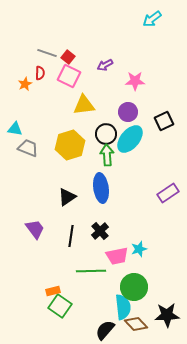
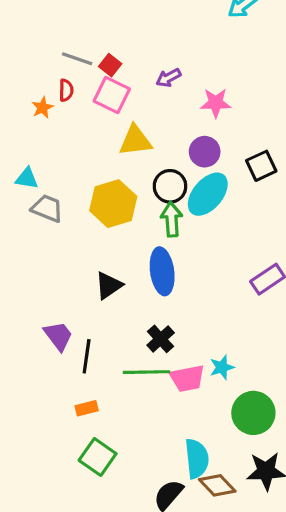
black line: (71, 236) -> (87, 356), moved
green line: (91, 271) -> (146, 372), moved
green circle: (134, 287) -> (253, 413), moved
orange rectangle: (53, 291) -> (87, 408), moved

